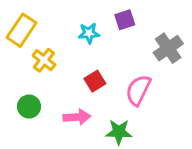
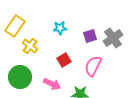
purple square: (125, 20) -> (90, 36), moved
green circle: (29, 107) -> (20, 77), size x1.5
pink arrow: (77, 117) -> (52, 84), turned 30

